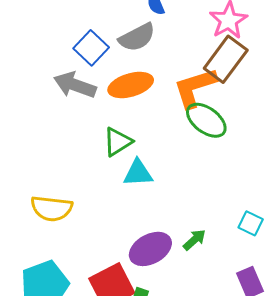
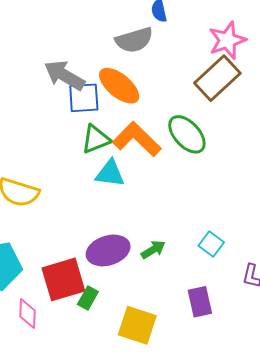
blue square: (91, 48) -> (84, 98), moved, turned 32
orange ellipse: (131, 85) -> (119, 86), turned 45
orange L-shape: (195, 88) -> (137, 139), moved, turned 51

